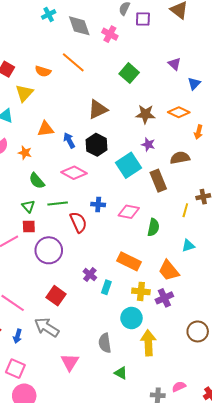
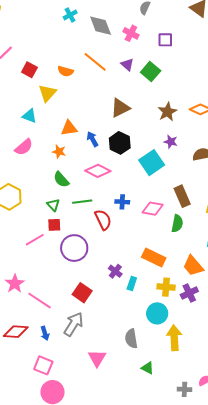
purple square: (143, 19) -> (165, 40), moved
purple triangle: (174, 64) -> (127, 65), moved
brown star: (145, 114) -> (167, 112), turned -30
orange star: (25, 153) -> (59, 152), moved
brown rectangle: (158, 181) -> (182, 196), moved
gray arrow: (47, 327) -> (74, 324), turned 90
blue arrow: (18, 336) -> (45, 333), turned -32

